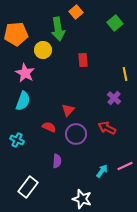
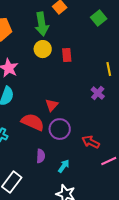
yellow circle: (43, 50) -> (43, 49), moved
red semicircle: (49, 127) -> (33, 122), size x1.6
red arrow: (107, 128) -> (91, 142), moved
cyan arrow: (102, 171) -> (64, 166), moved

